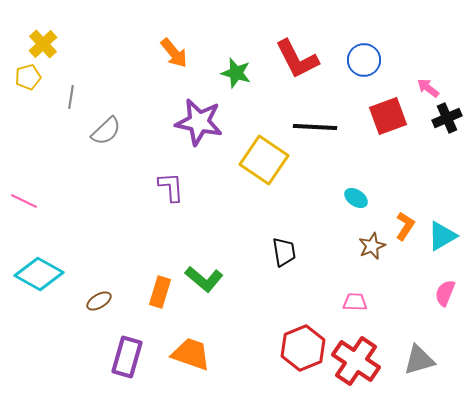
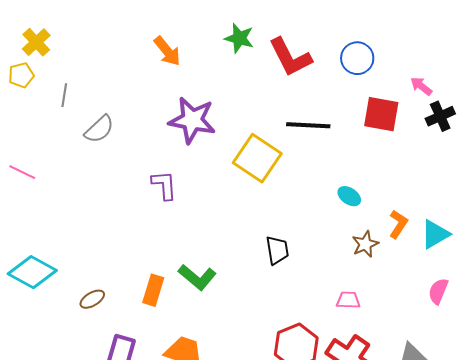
green star: (236, 73) -> (239, 38), moved
red square: (388, 116) -> (381, 114), turned 30
pink line: (24, 201) -> (22, 172), moved

